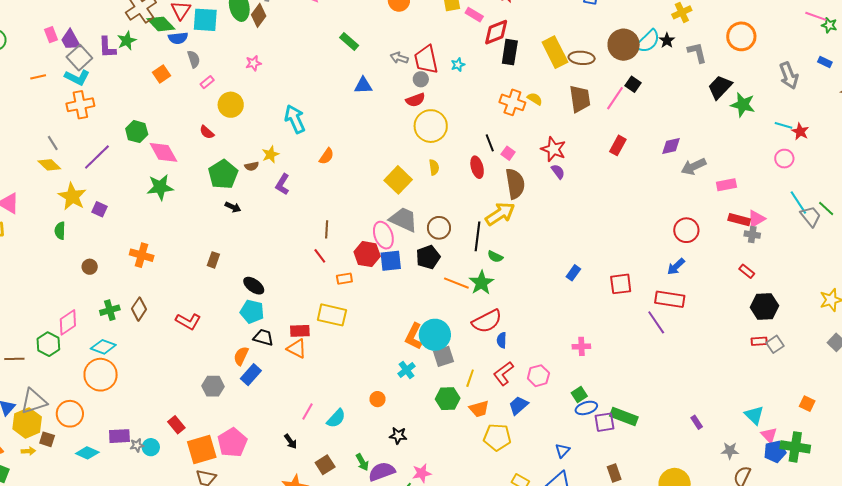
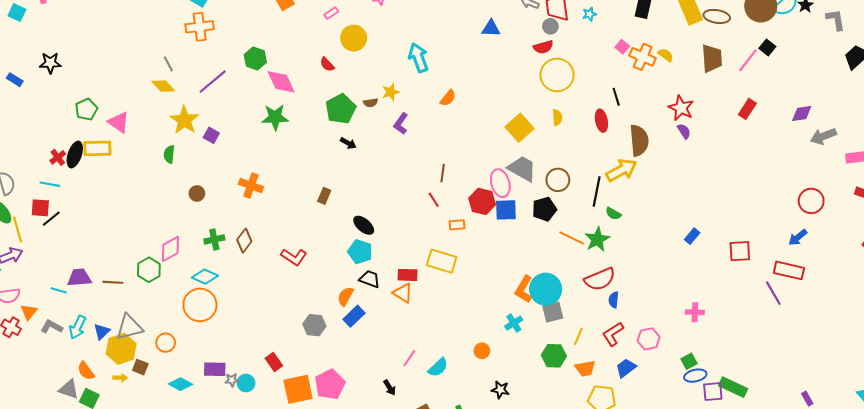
pink square: (508, 153) -> (622, 47), moved
orange circle: (70, 414) -> (166, 343), size x0.7

